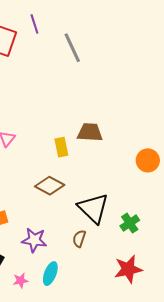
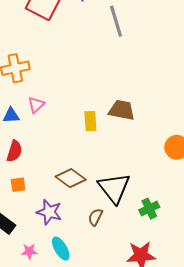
brown diamond: (50, 186) -> (71, 178), moved
cyan ellipse: (50, 274) -> (61, 249), turned -60

